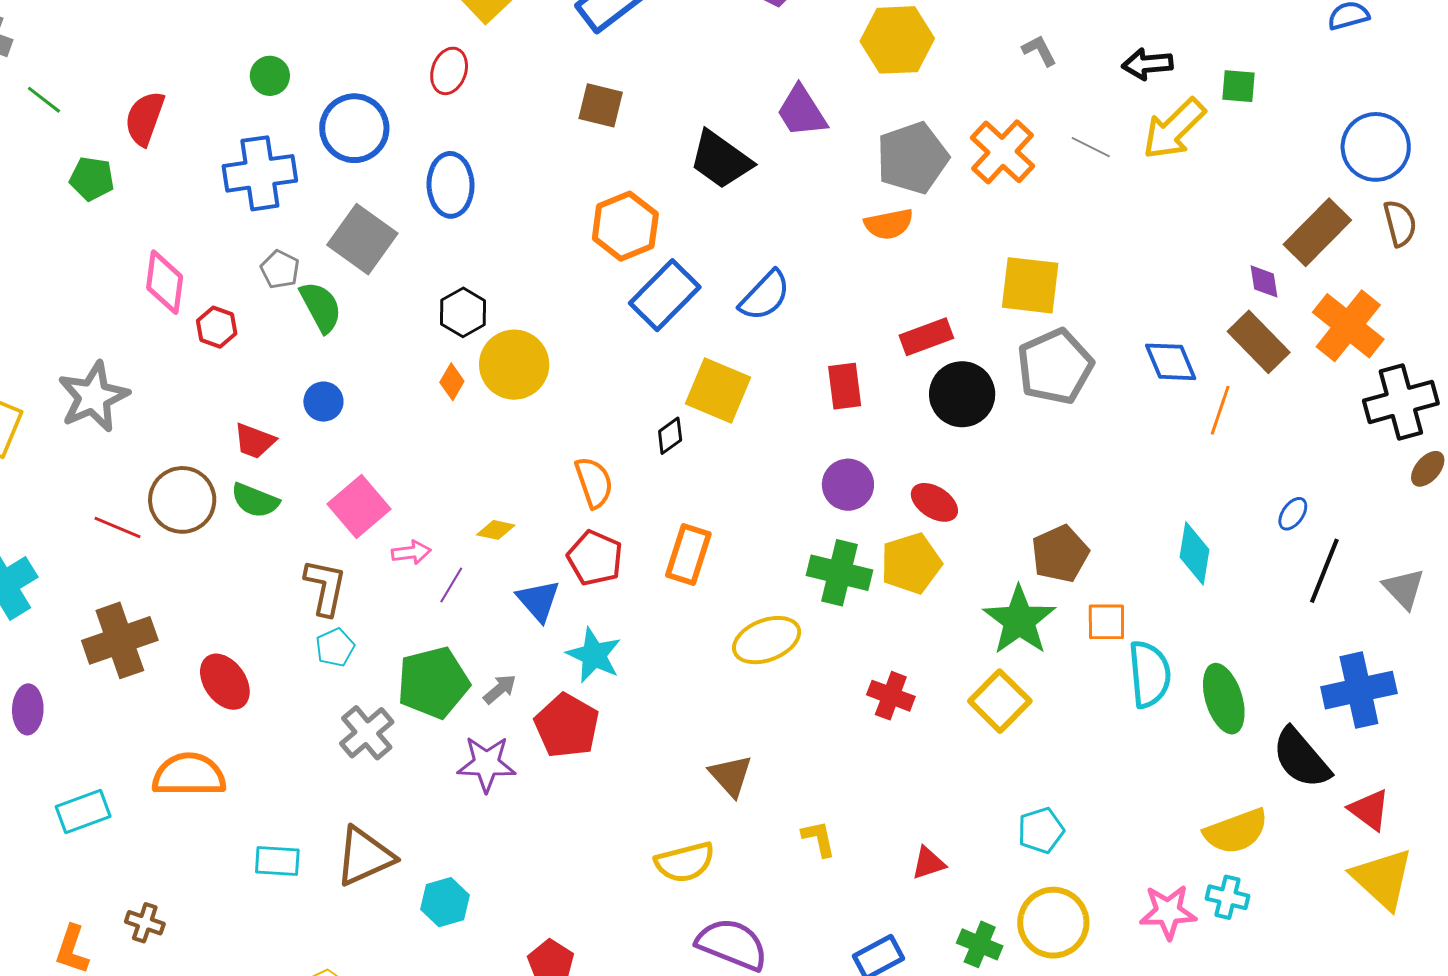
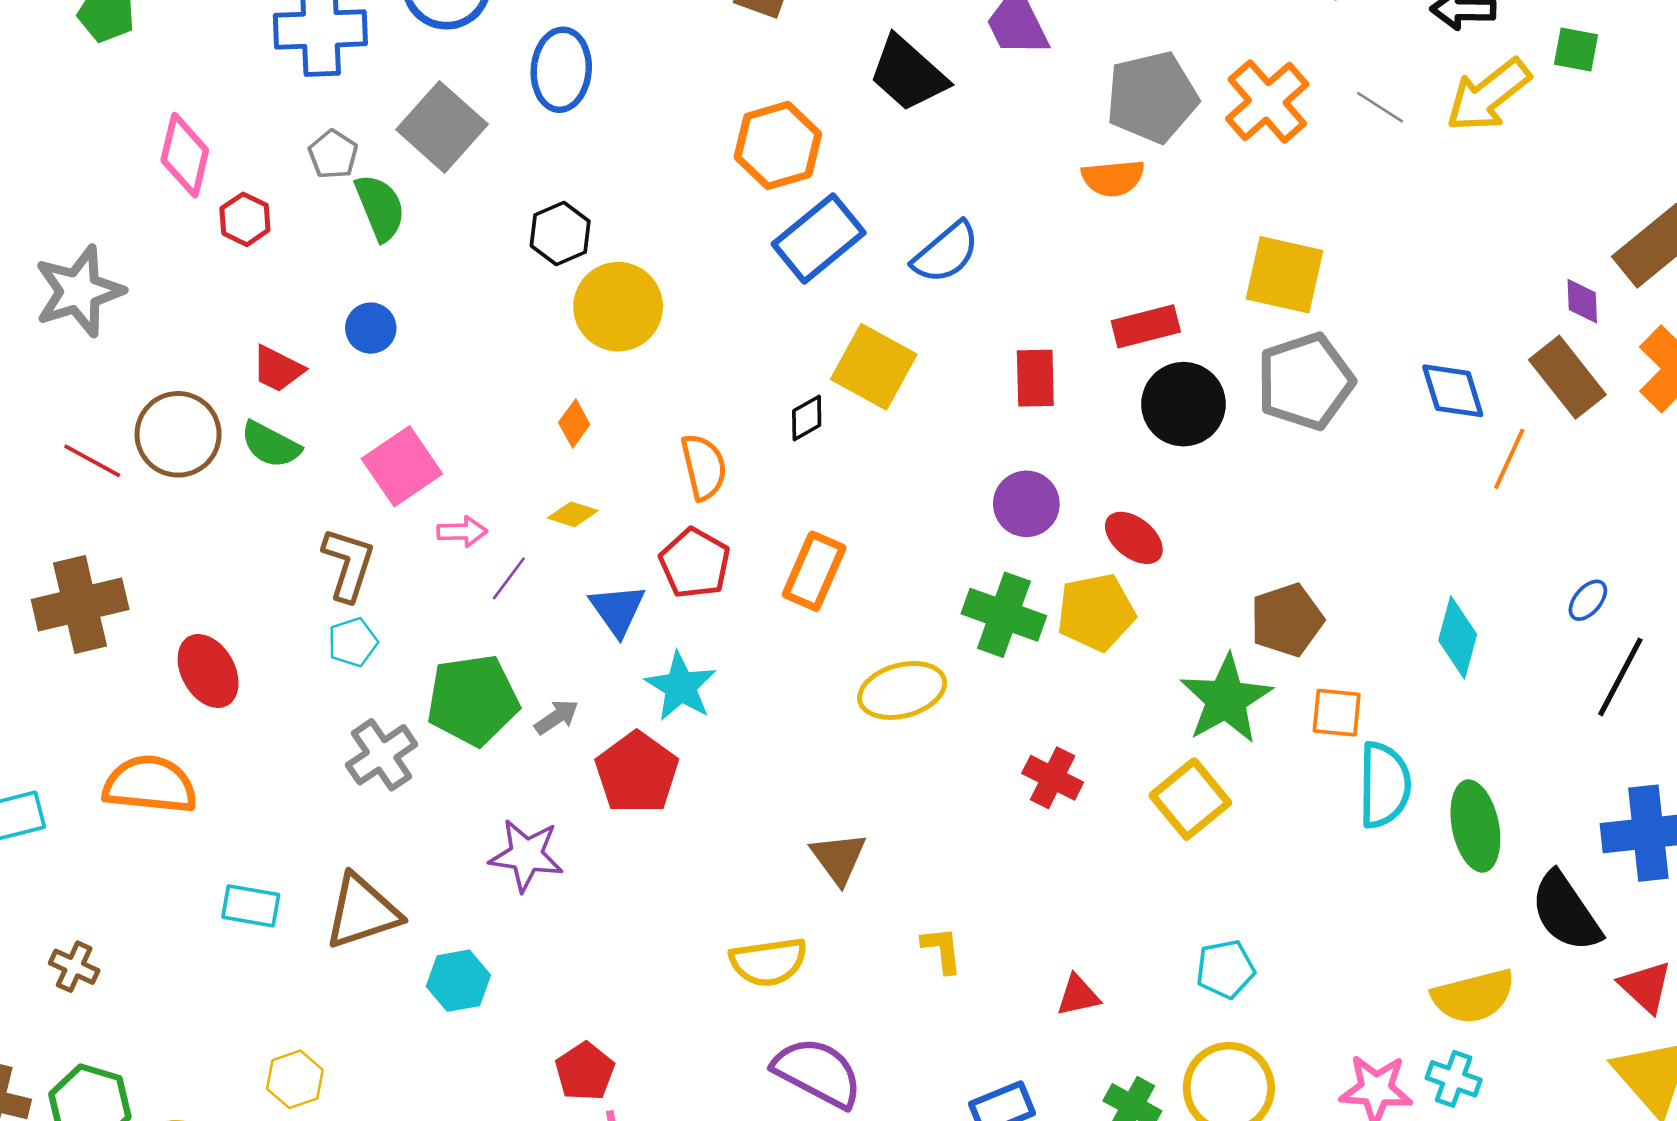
orange diamond: (452, 382) -> (574, 424), moved
purple star: (486, 764) -> (526, 855), moved

